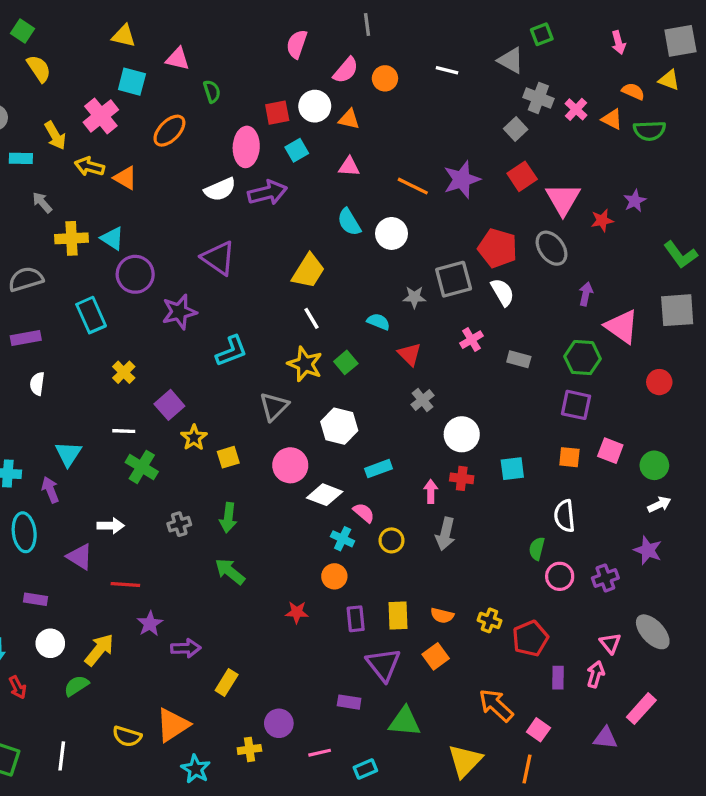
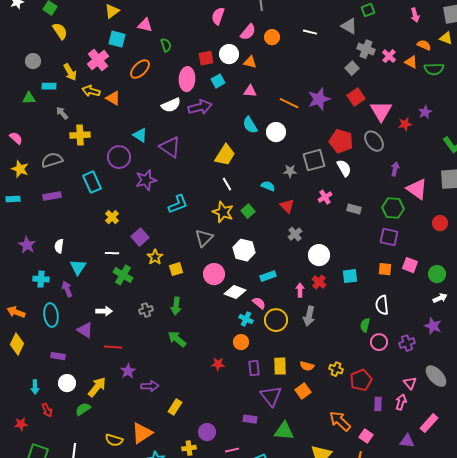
yellow triangle: (124, 36) -> (112, 11), turned -49
cyan triangle: (112, 238) -> (140, 135), moved
white semicircle: (37, 384) -> (59, 246), moved
red cross: (462, 478) -> (319, 282), turned 32
yellow circle: (391, 540) -> (276, 320), size x1.5

